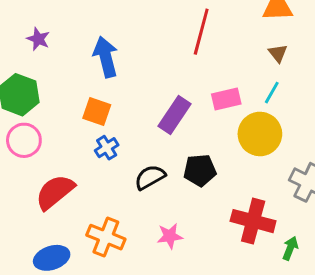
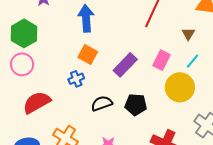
brown triangle: (278, 53) -> (188, 34), moved
pink rectangle: (226, 99) -> (162, 60), turned -60
orange square: (97, 112) -> (88, 54), moved

